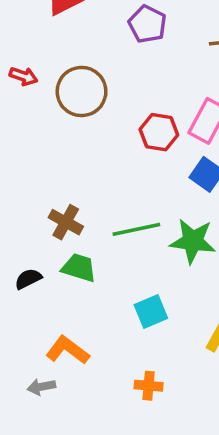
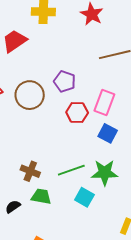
purple pentagon: (147, 24) -> (65, 81), moved
cyan square: (151, 311) -> (84, 197), moved, turned -30

